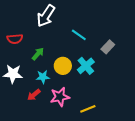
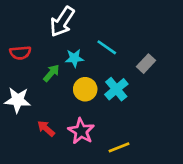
cyan star: (43, 77) -> (74, 58), moved
red arrow: (34, 95) -> (46, 128), turned 80
pink star: (60, 97) -> (81, 131), turned -30

